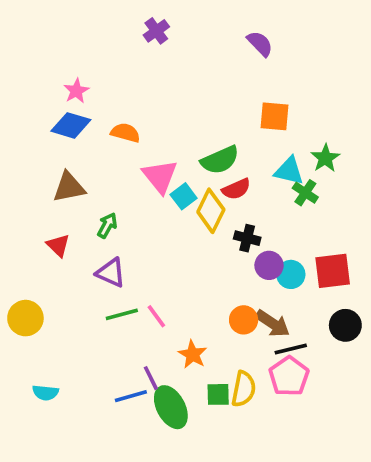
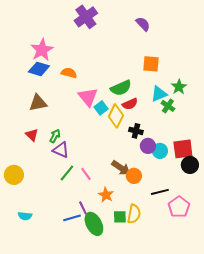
purple cross: (156, 31) -> (86, 17), size x1.6
pink star: (76, 91) -> (42, 50), size x1.6
cyan triangle: (289, 171) -> (159, 94), turned -36
green arrow: (107, 225) -> (55, 136), moved
green line: (122, 314) -> (67, 173), turned -36
brown arrow: (273, 324) -> (121, 168), moved
black circle: (345, 325) -> (190, 165), moved
pink pentagon: (289, 376) -> (179, 207), moved

